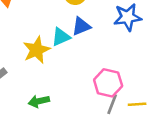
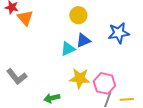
yellow star: (37, 50) -> (80, 78), moved, turned 30

